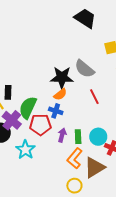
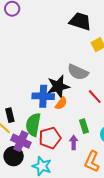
black trapezoid: (85, 18) -> (80, 21), moved
blue cross: (56, 111) -> (43, 96), moved, size x1.5
green rectangle: (78, 137) -> (84, 126), moved

